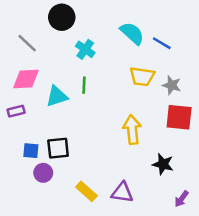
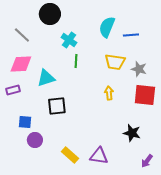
cyan semicircle: (132, 33) -> (107, 27), turned -110
blue line: (162, 43) -> (131, 35), turned -35
green line: (84, 85) -> (76, 61), moved
yellow arrow: (132, 130) -> (109, 93), moved, size x0.6
black square: (58, 148) -> (57, 106), moved

